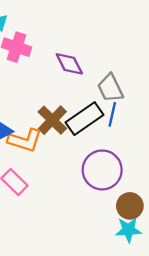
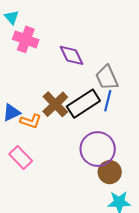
orange L-shape: (25, 140) -> (31, 121), size x0.7
brown circle: (130, 206) -> (110, 172), moved

